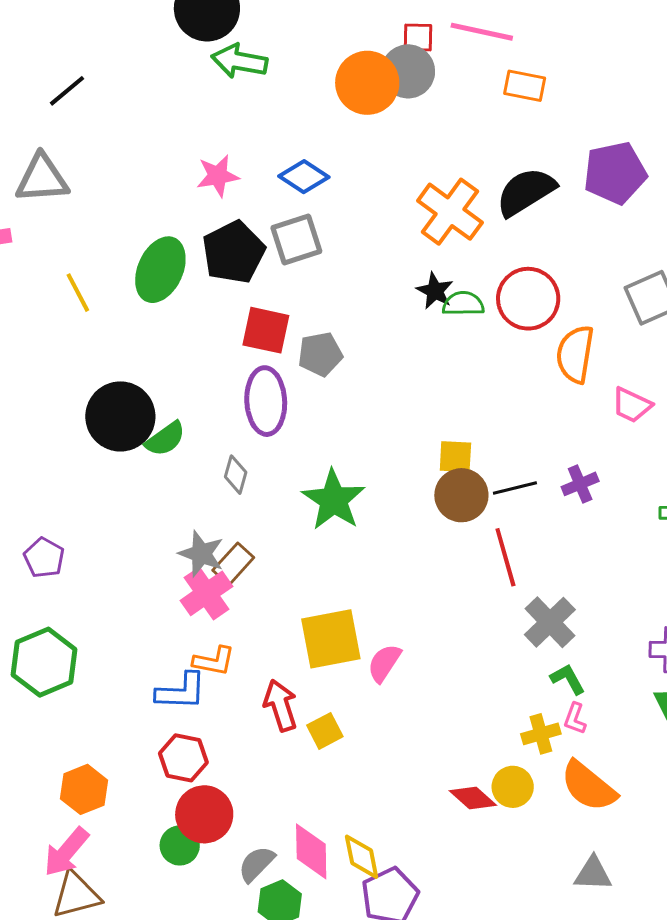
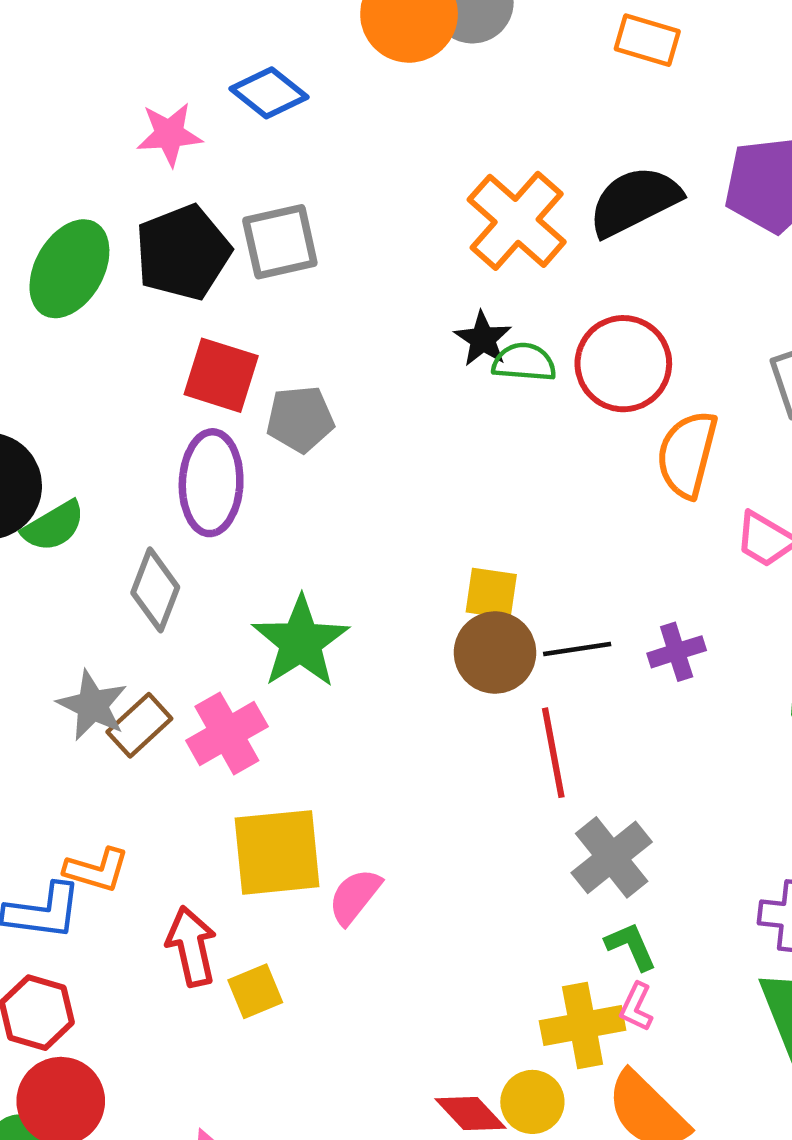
blue diamond: (304, 177) -> (269, 93), moved
gray diamond: (236, 475) -> (155, 590), size x1.4
pink cross: (206, 593) -> (227, 734), moved
yellow cross: (541, 734) -> (583, 1026), size x1.4

